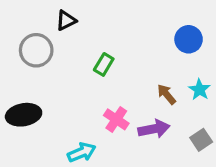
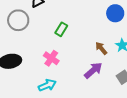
pink cross: (116, 119) -> (51, 58), moved
purple arrow: (154, 129) -> (93, 70), turned -30

